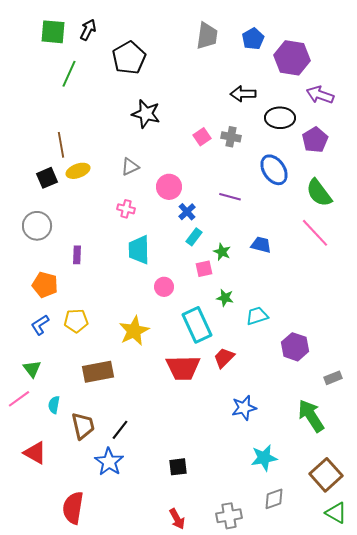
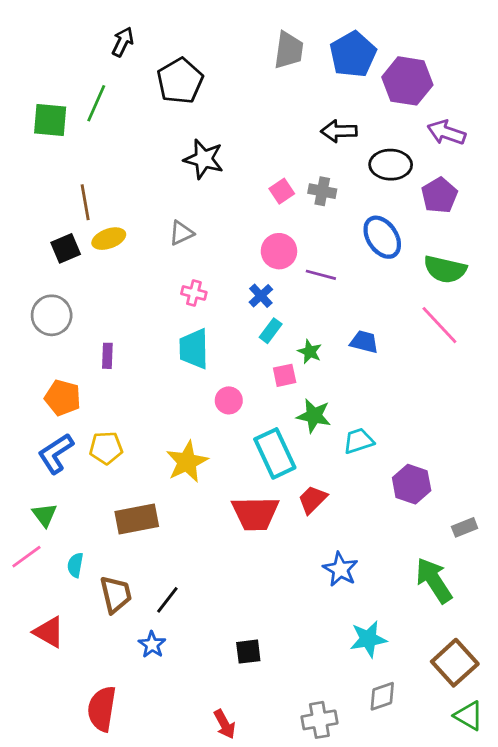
green square: (53, 32) -> (50, 120), moved
blue pentagon: (253, 39) -> (353, 54), size x1.5
pink circle: (169, 187) -> (279, 251), moved
green semicircle: (319, 193) -> (445, 269), turned -40
pink cross: (126, 209) -> (194, 293), moved
green star: (225, 298) -> (314, 416), size x1.4
blue L-shape: (40, 325) -> (56, 453), size x1.4
blue star: (244, 408) -> (340, 569), turned -30
blue star: (109, 462) -> (152, 645), size x0.7
red arrow: (177, 519) -> (225, 724), moved

